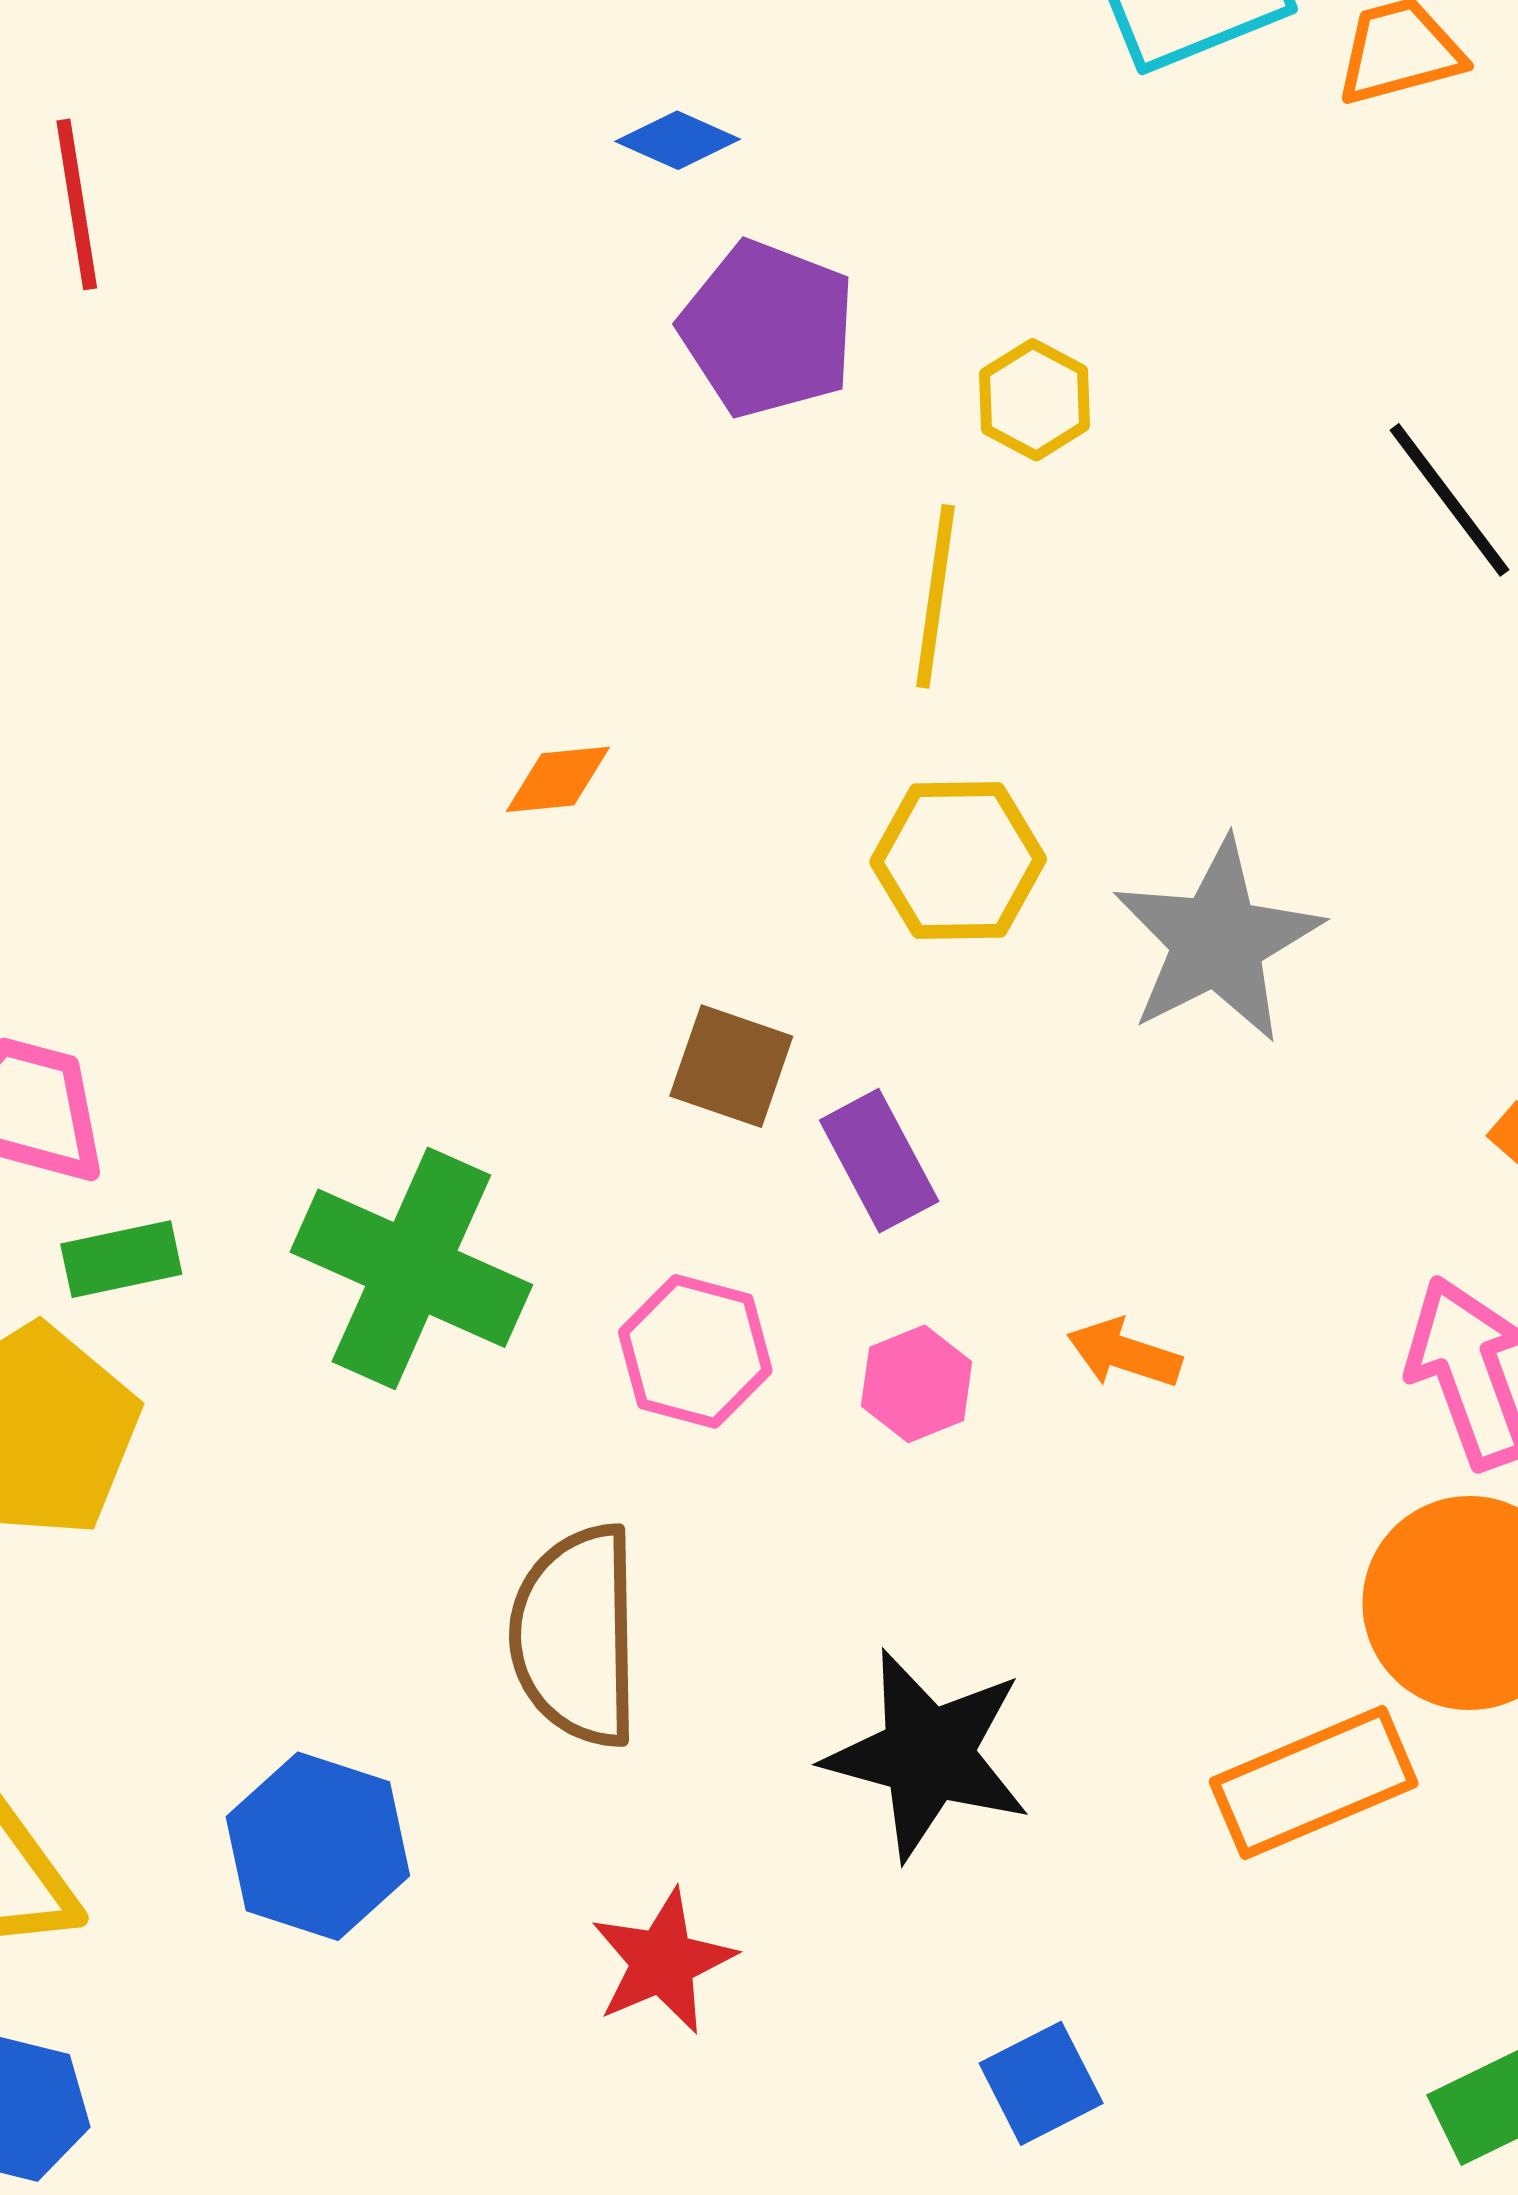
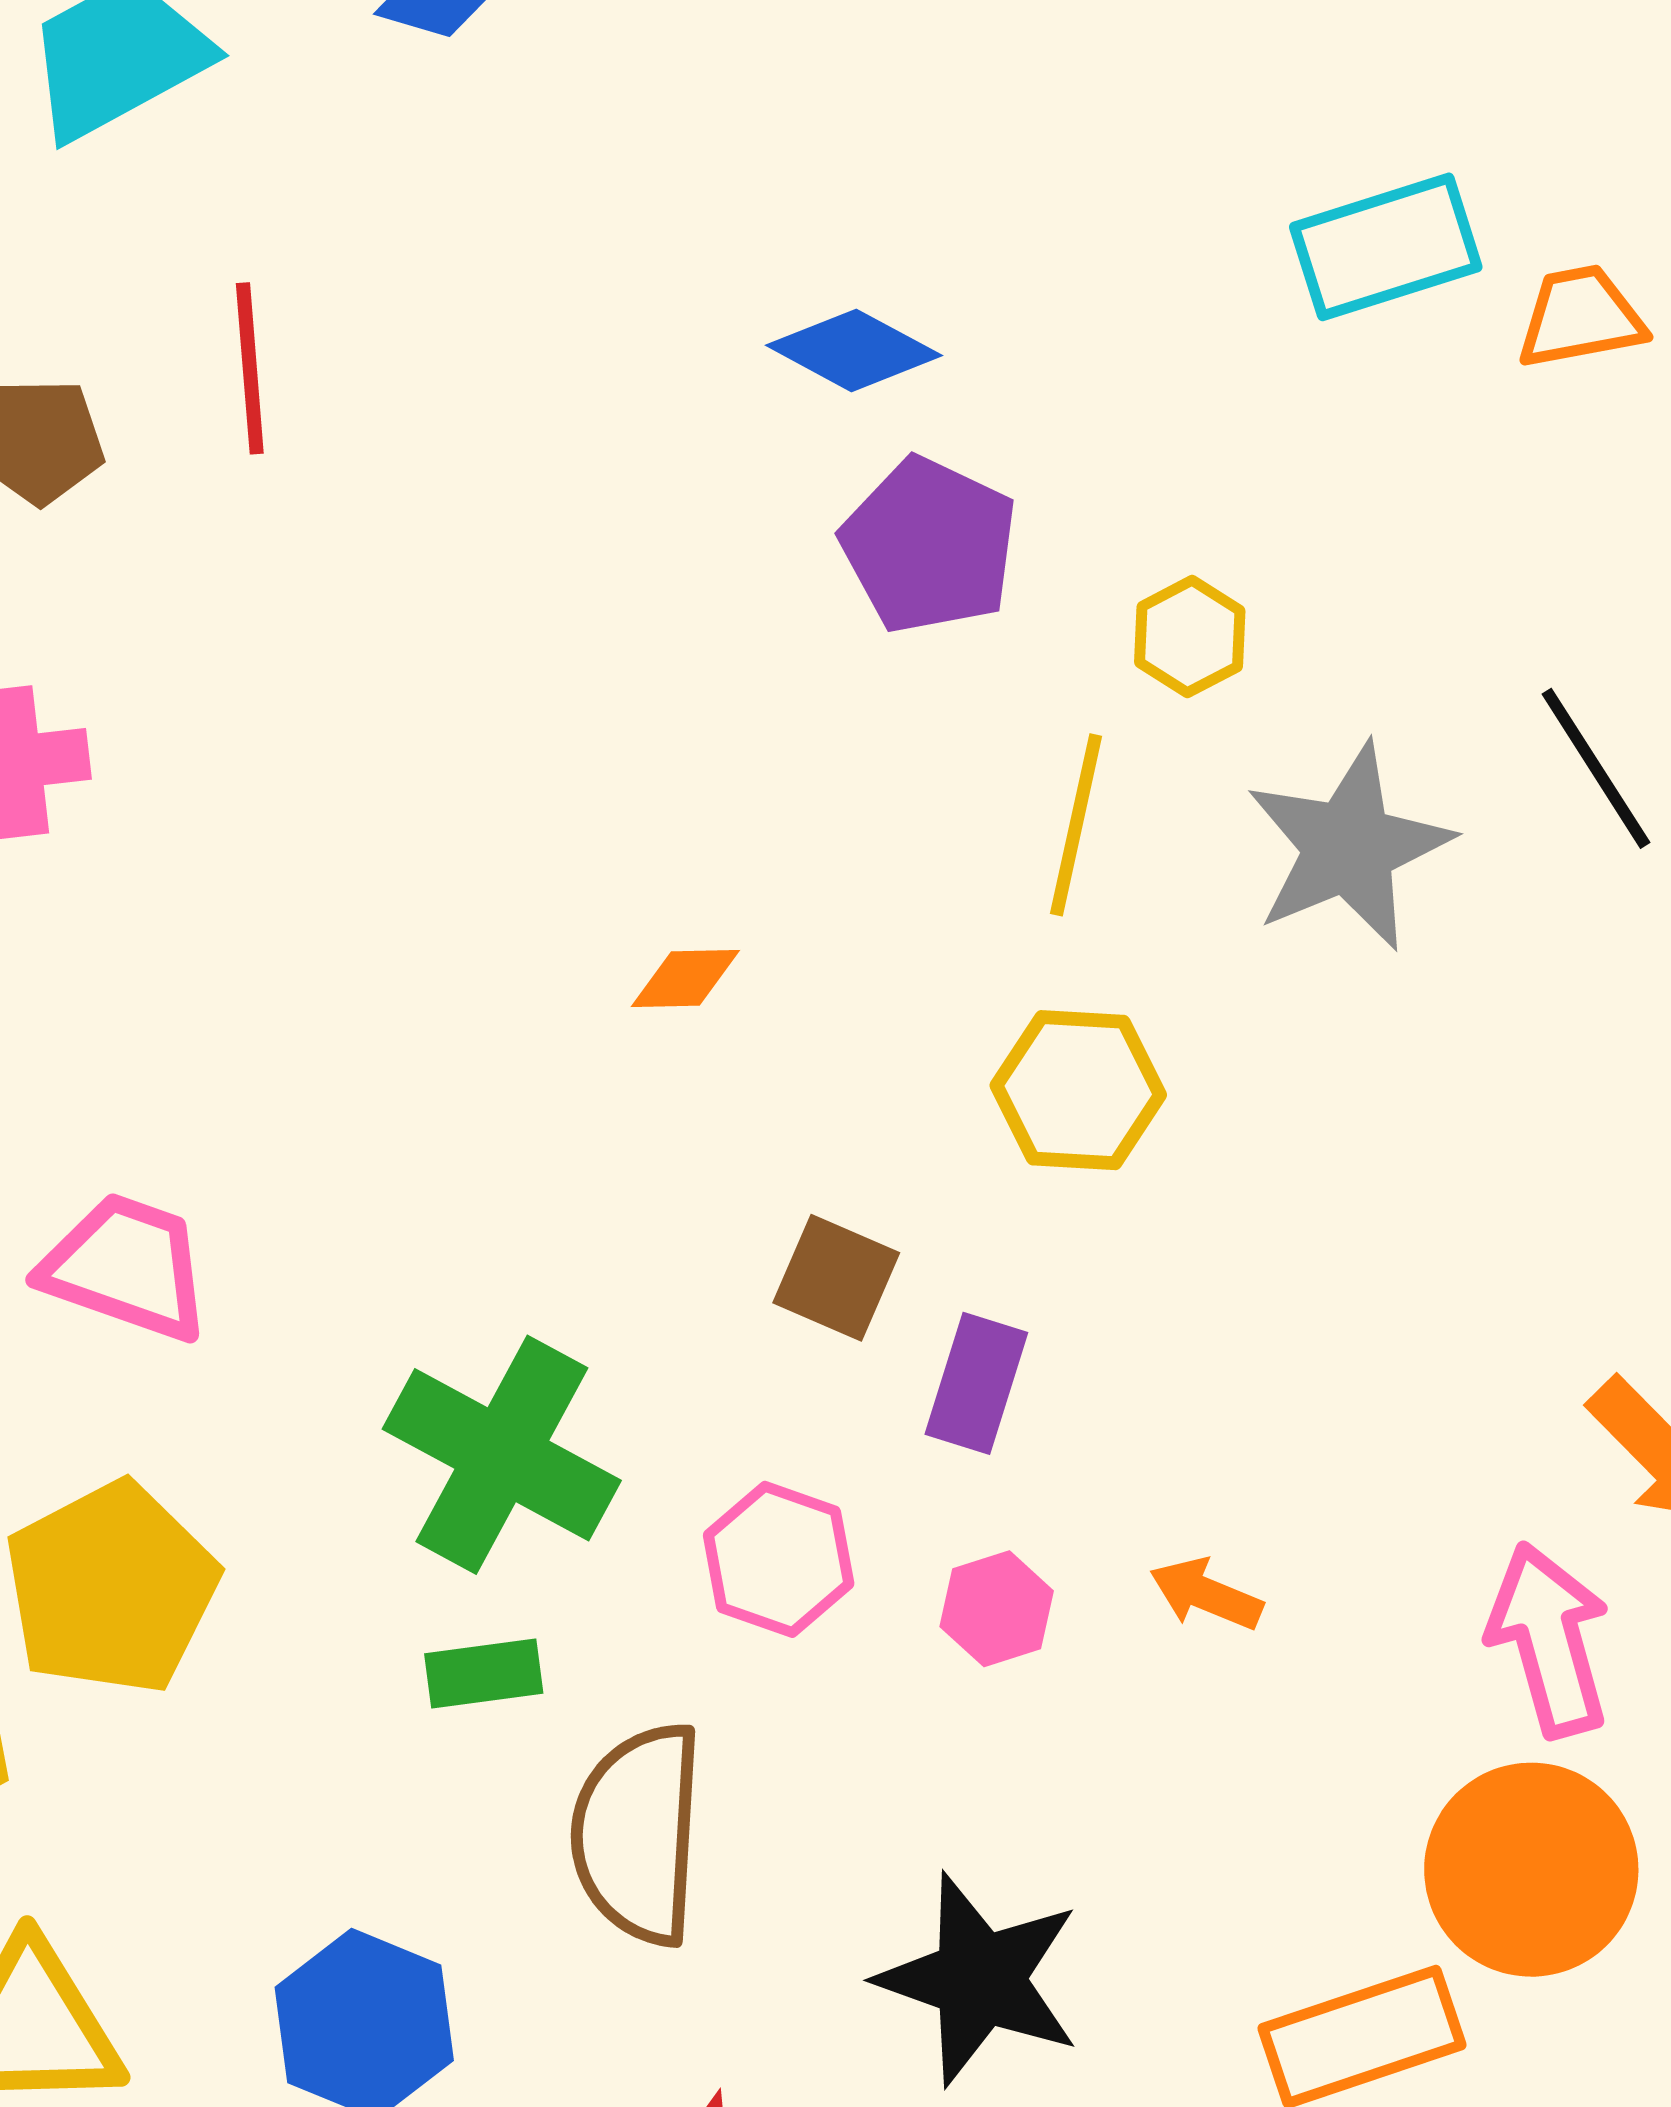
blue diamond: (678, 140) -> (854, 350), size x1.4
gray star: (1217, 941) -> (1349, 847), moved
purple rectangle: (879, 1161) -> (976, 1383), turned 41
green rectangle: (121, 1259) -> (484, 1674), moved

